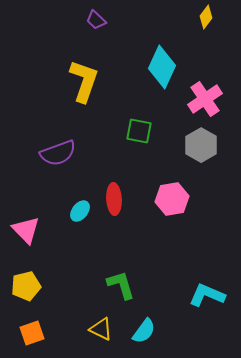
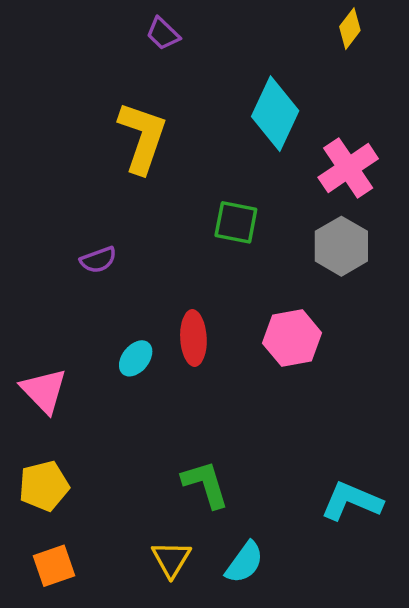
purple semicircle: (58, 153) -> (98, 260), size x0.6
yellow triangle: (101, 329) -> (171, 559), turned 35

